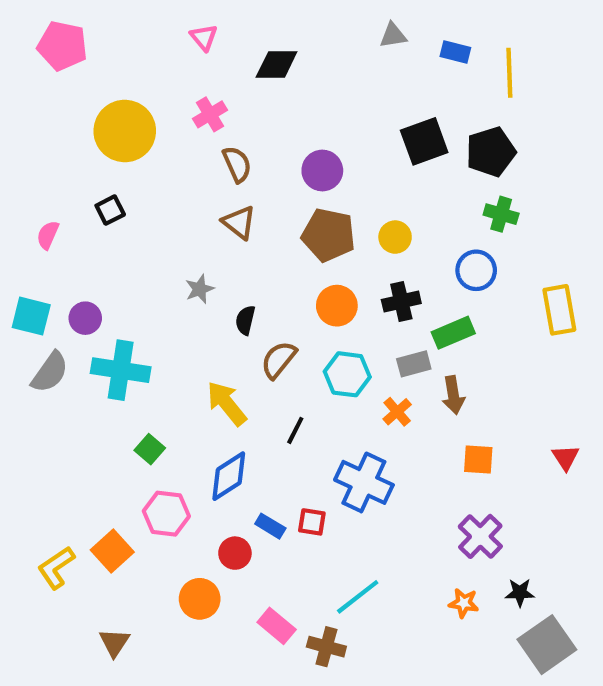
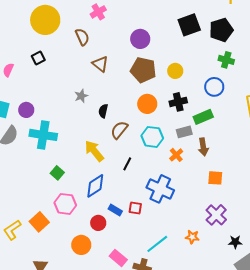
pink cross: (210, 114) -> (98, 12), moved
brown semicircle: (237, 164) -> (82, 37), moved
orange star: (464, 603) -> (192, 237), moved

